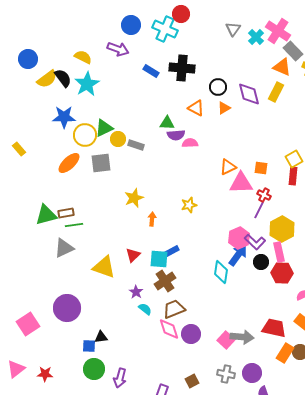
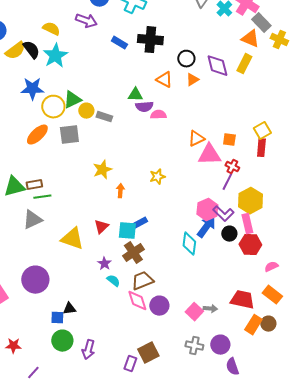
gray arrow: (242, 337) -> (210, 309), size x0.6
brown square: (192, 381) -> (148, 353), moved, size x1.5

